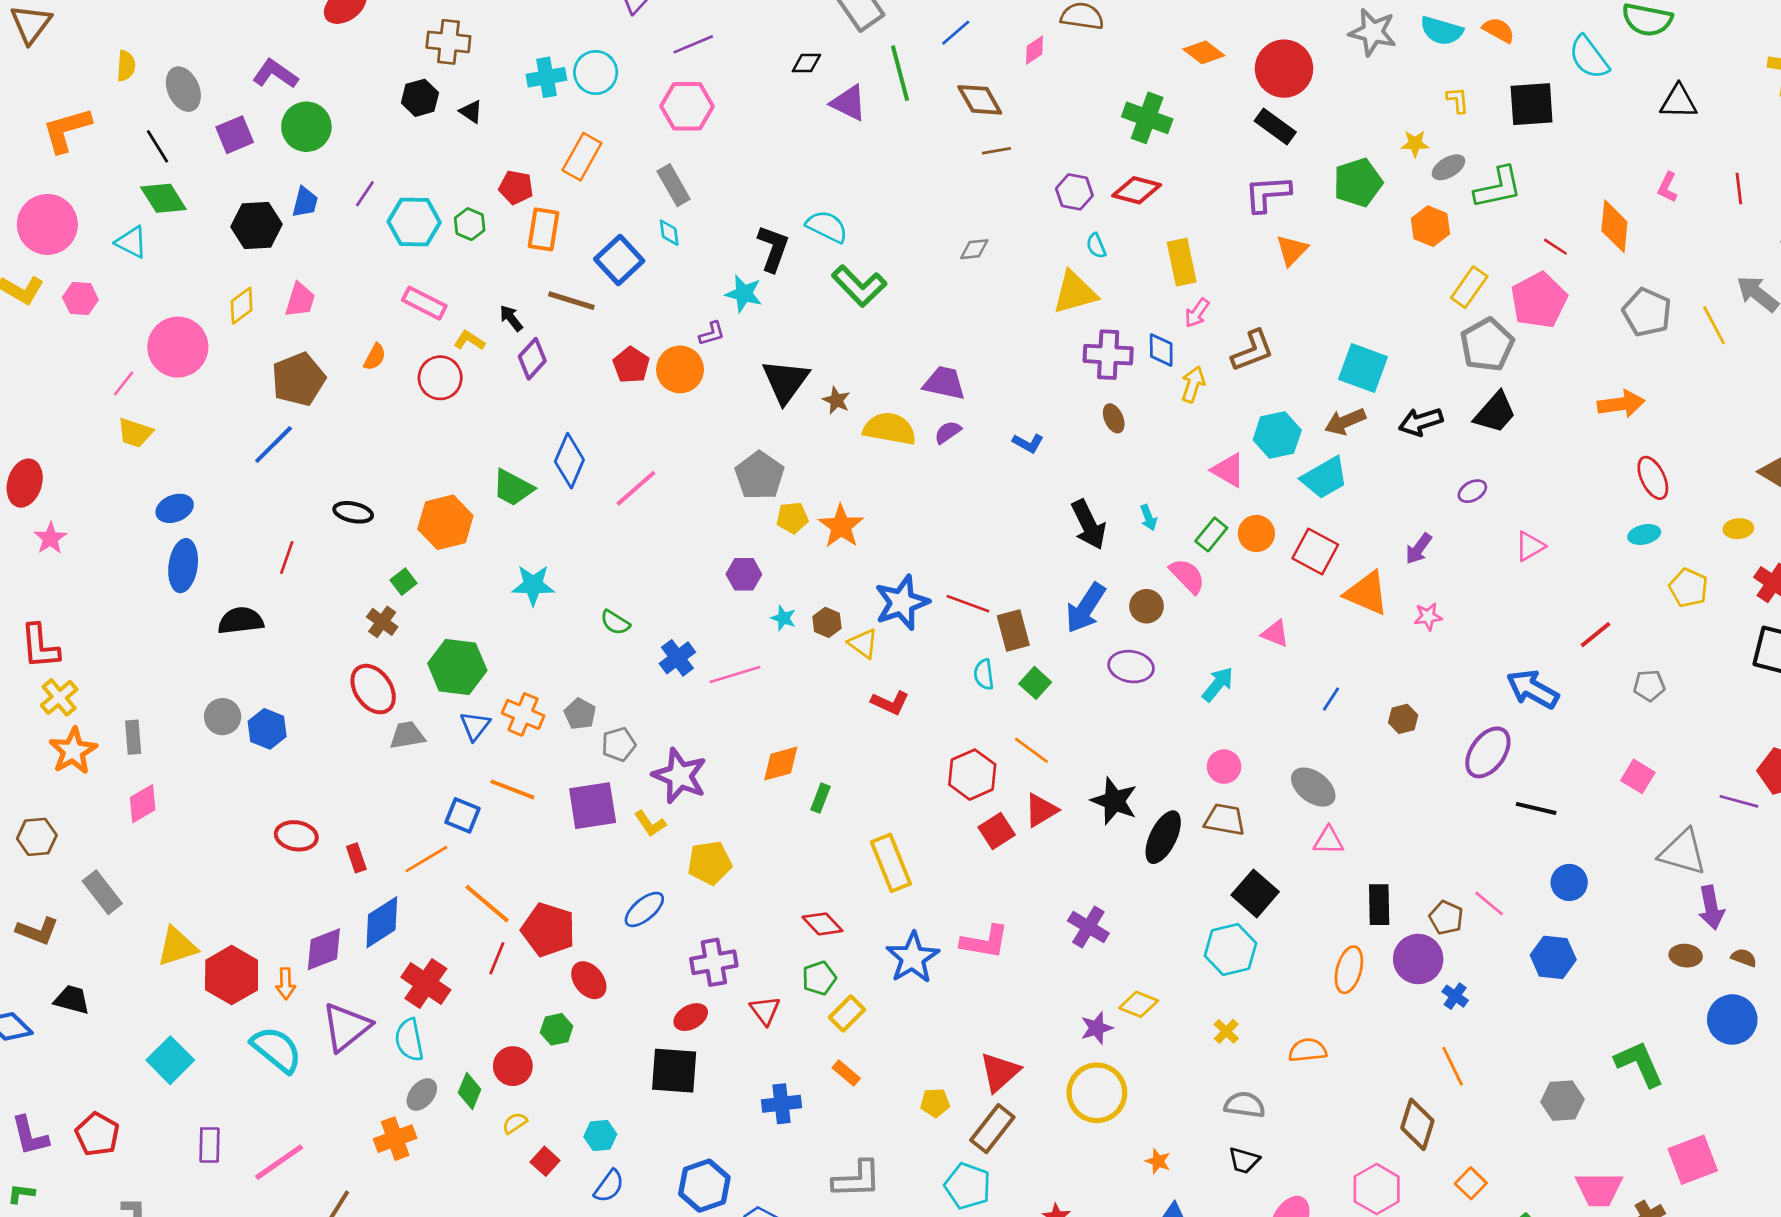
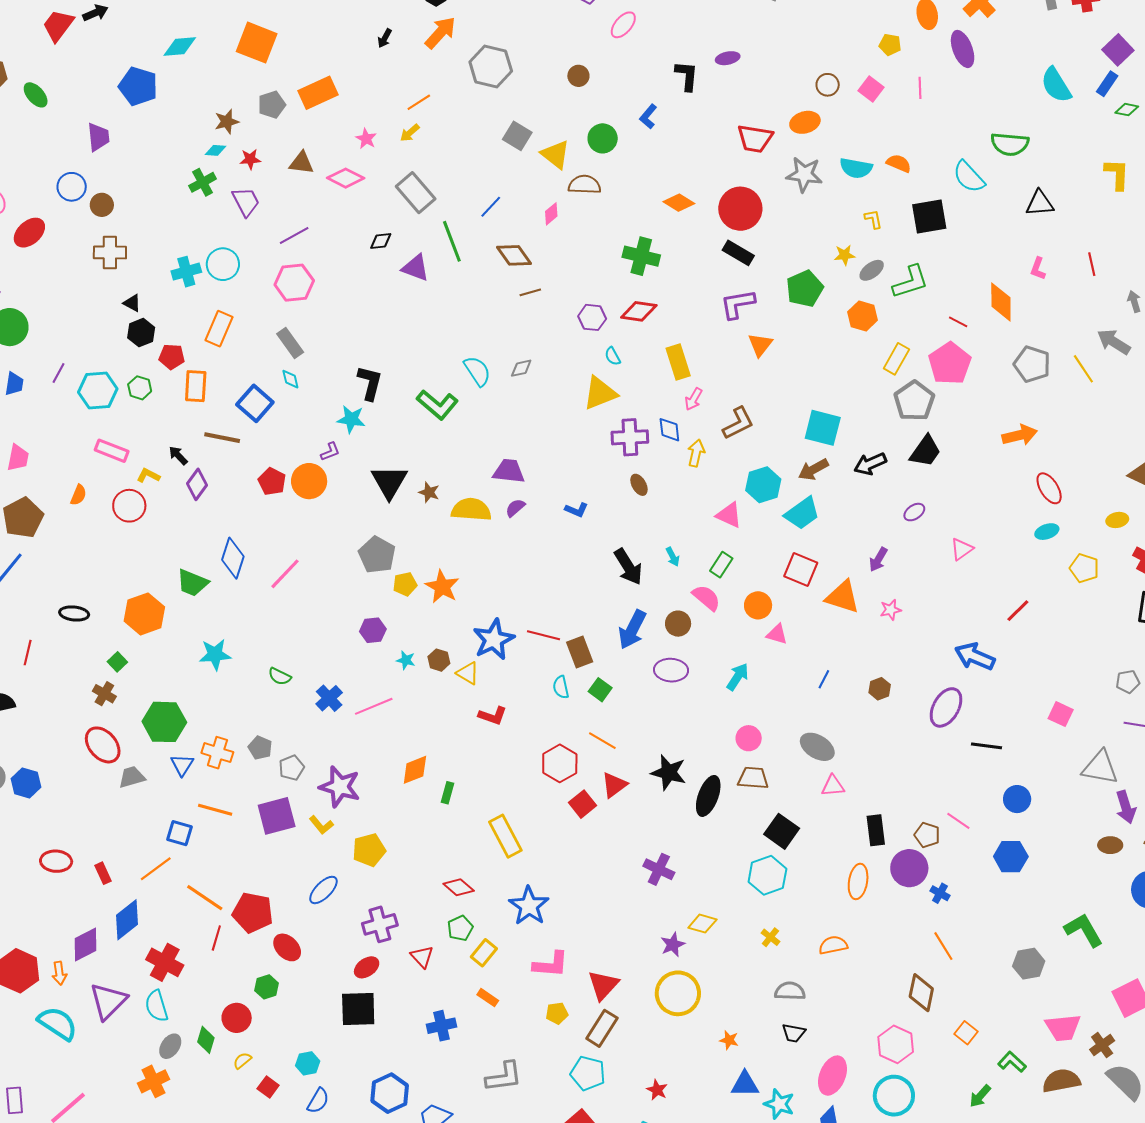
black hexagon: (420, 98) -> (141, 333), moved
cyan semicircle: (827, 227) -> (477, 371), moved, turned 36
orange circle: (1256, 533) -> (758, 605), moved
gray pentagon: (1649, 686) -> (1128, 682), moved
pink L-shape: (985, 942) -> (551, 964), moved

